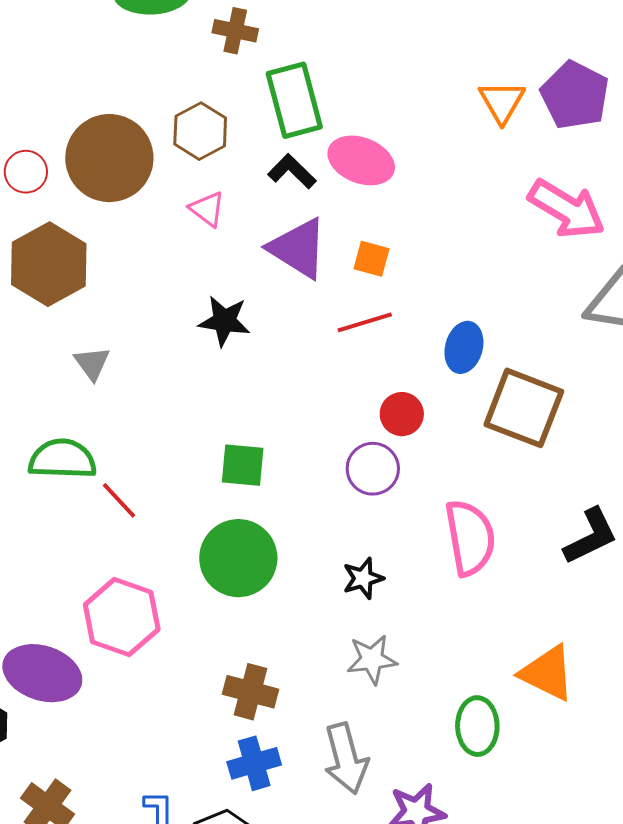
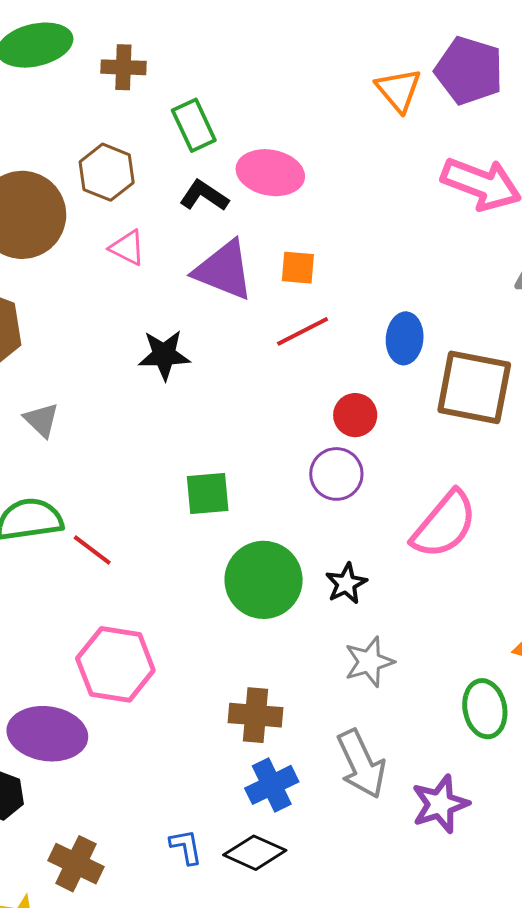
green rectangle: (294, 100) -> (194, 125), size x0.7
pink semicircle: (470, 538) -> (444, 525), turned 60
green circle: (238, 558) -> (264, 580), moved

